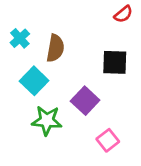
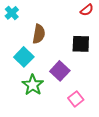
cyan cross: (20, 38) -> (12, 13), moved
green star: (47, 120) -> (33, 85), turned 30

